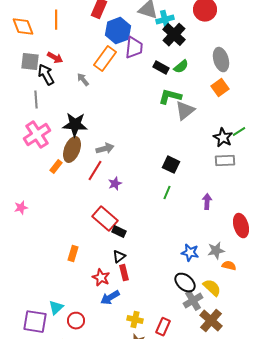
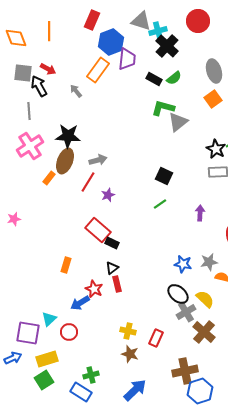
green line: (167, 193) -> (160, 204), turned 32
blue arrow: (110, 298) -> (80, 303), moved

